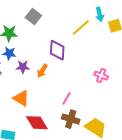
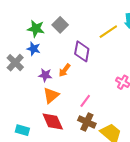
gray square: (33, 16) -> (60, 25), moved
purple star: (23, 67) -> (45, 75), moved
orange triangle: (21, 98) -> (51, 95), moved, turned 42

